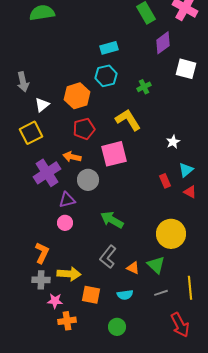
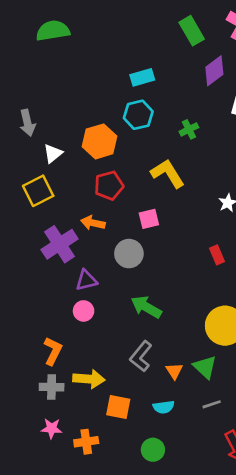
pink square: (114, 154) -> (149, 219), size x0.6
gray circle: (88, 180) -> (129, 254), moved
orange triangle: (133, 268) -> (174, 371), turned 32
pink star: (55, 301) -> (52, 428), moved

